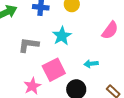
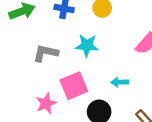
cyan star: (62, 36) -> (87, 45), turned 30

